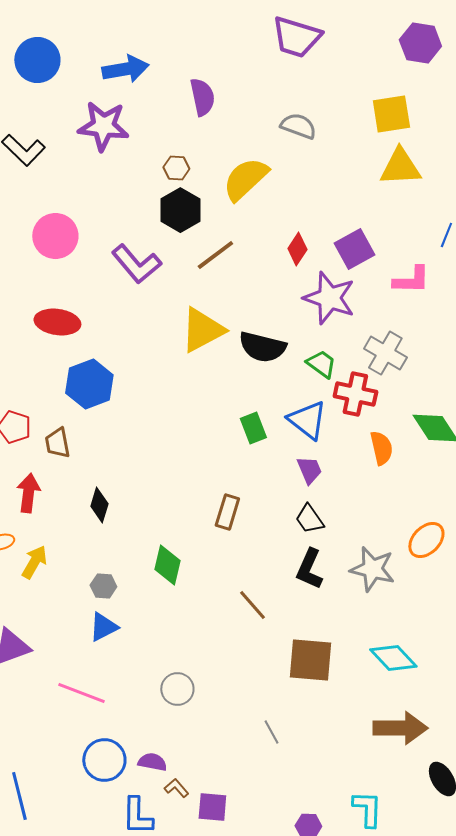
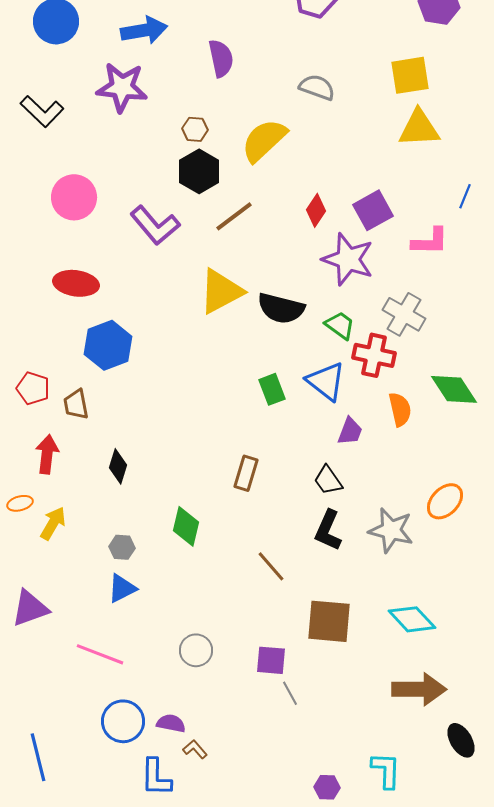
purple trapezoid: (309, 470) -> (350, 431), moved, turned 44
purple square: (212, 807) -> (271, 660), moved

